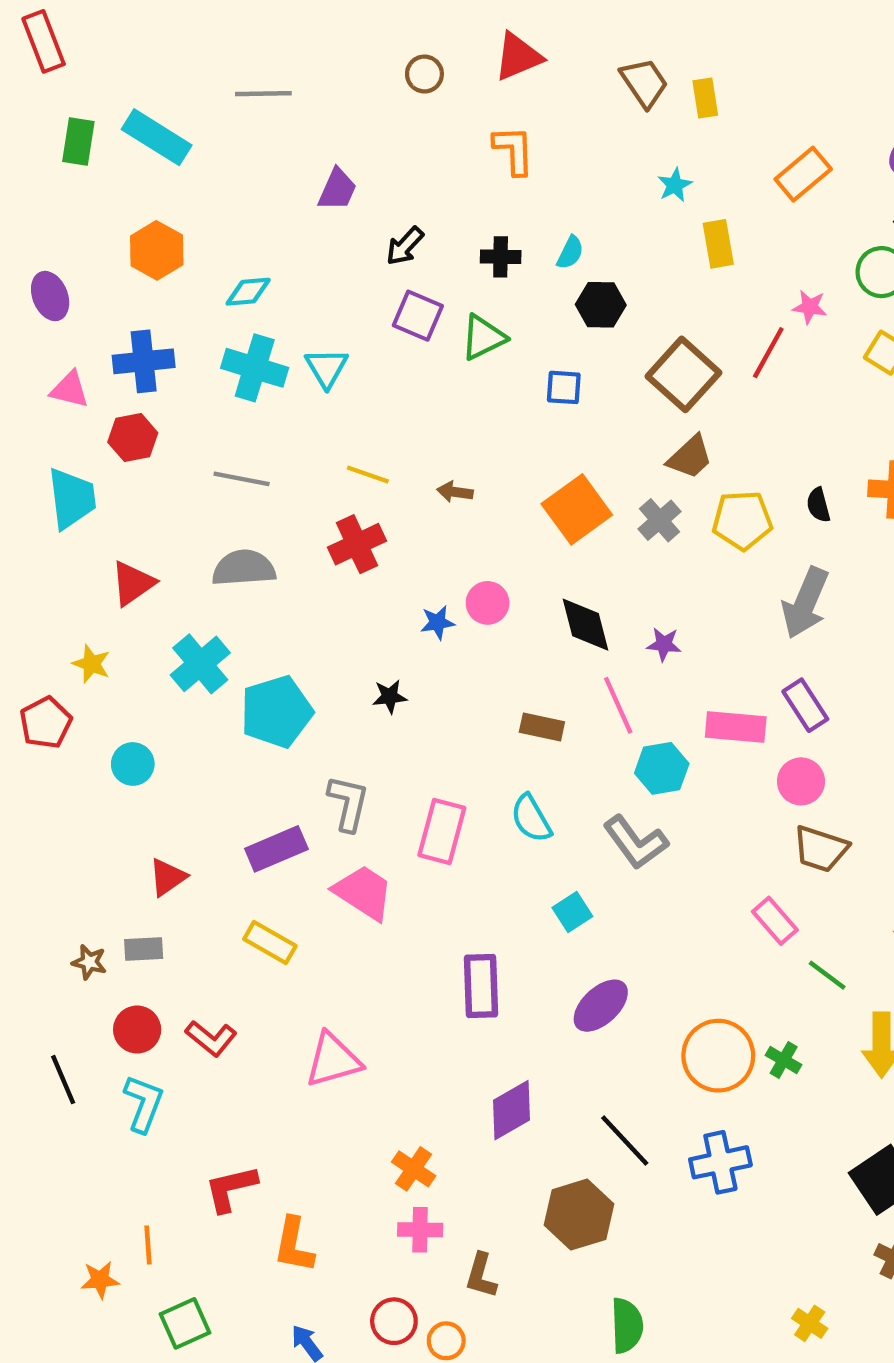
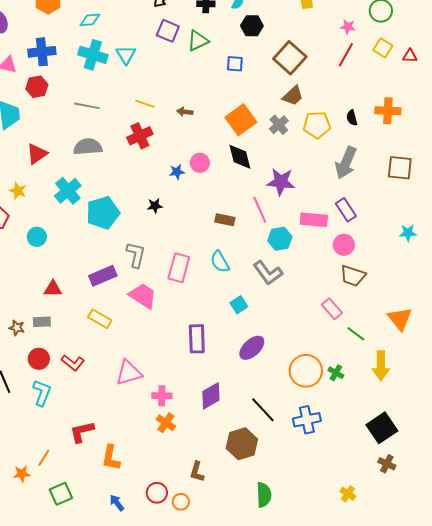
red line: (768, 353) -> (346, 55), moved
black diamond: (585, 625) -> (240, 157), moved
purple star: (664, 644) -> (281, 182), size x1.8
red triangle: (168, 877) -> (53, 289), turned 36
pink cross: (420, 1230) -> (162, 396), moved
orange line: (148, 1245) -> (44, 458), turned 36

